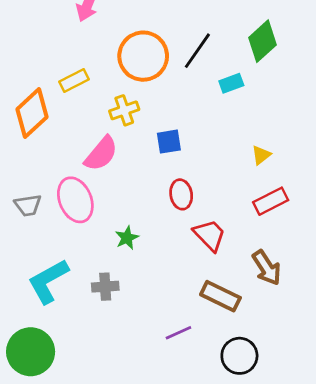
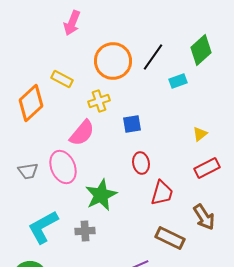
yellow rectangle: (74, 81) -> (62, 79), turned 55
red trapezoid: (210, 235) -> (162, 193), turned 60
green star: (127, 238) -> (101, 195), size x1.8

